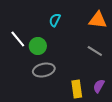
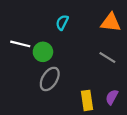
white line: (18, 39) -> (20, 44), turned -36
gray ellipse: (44, 70) -> (50, 79), turned -45

